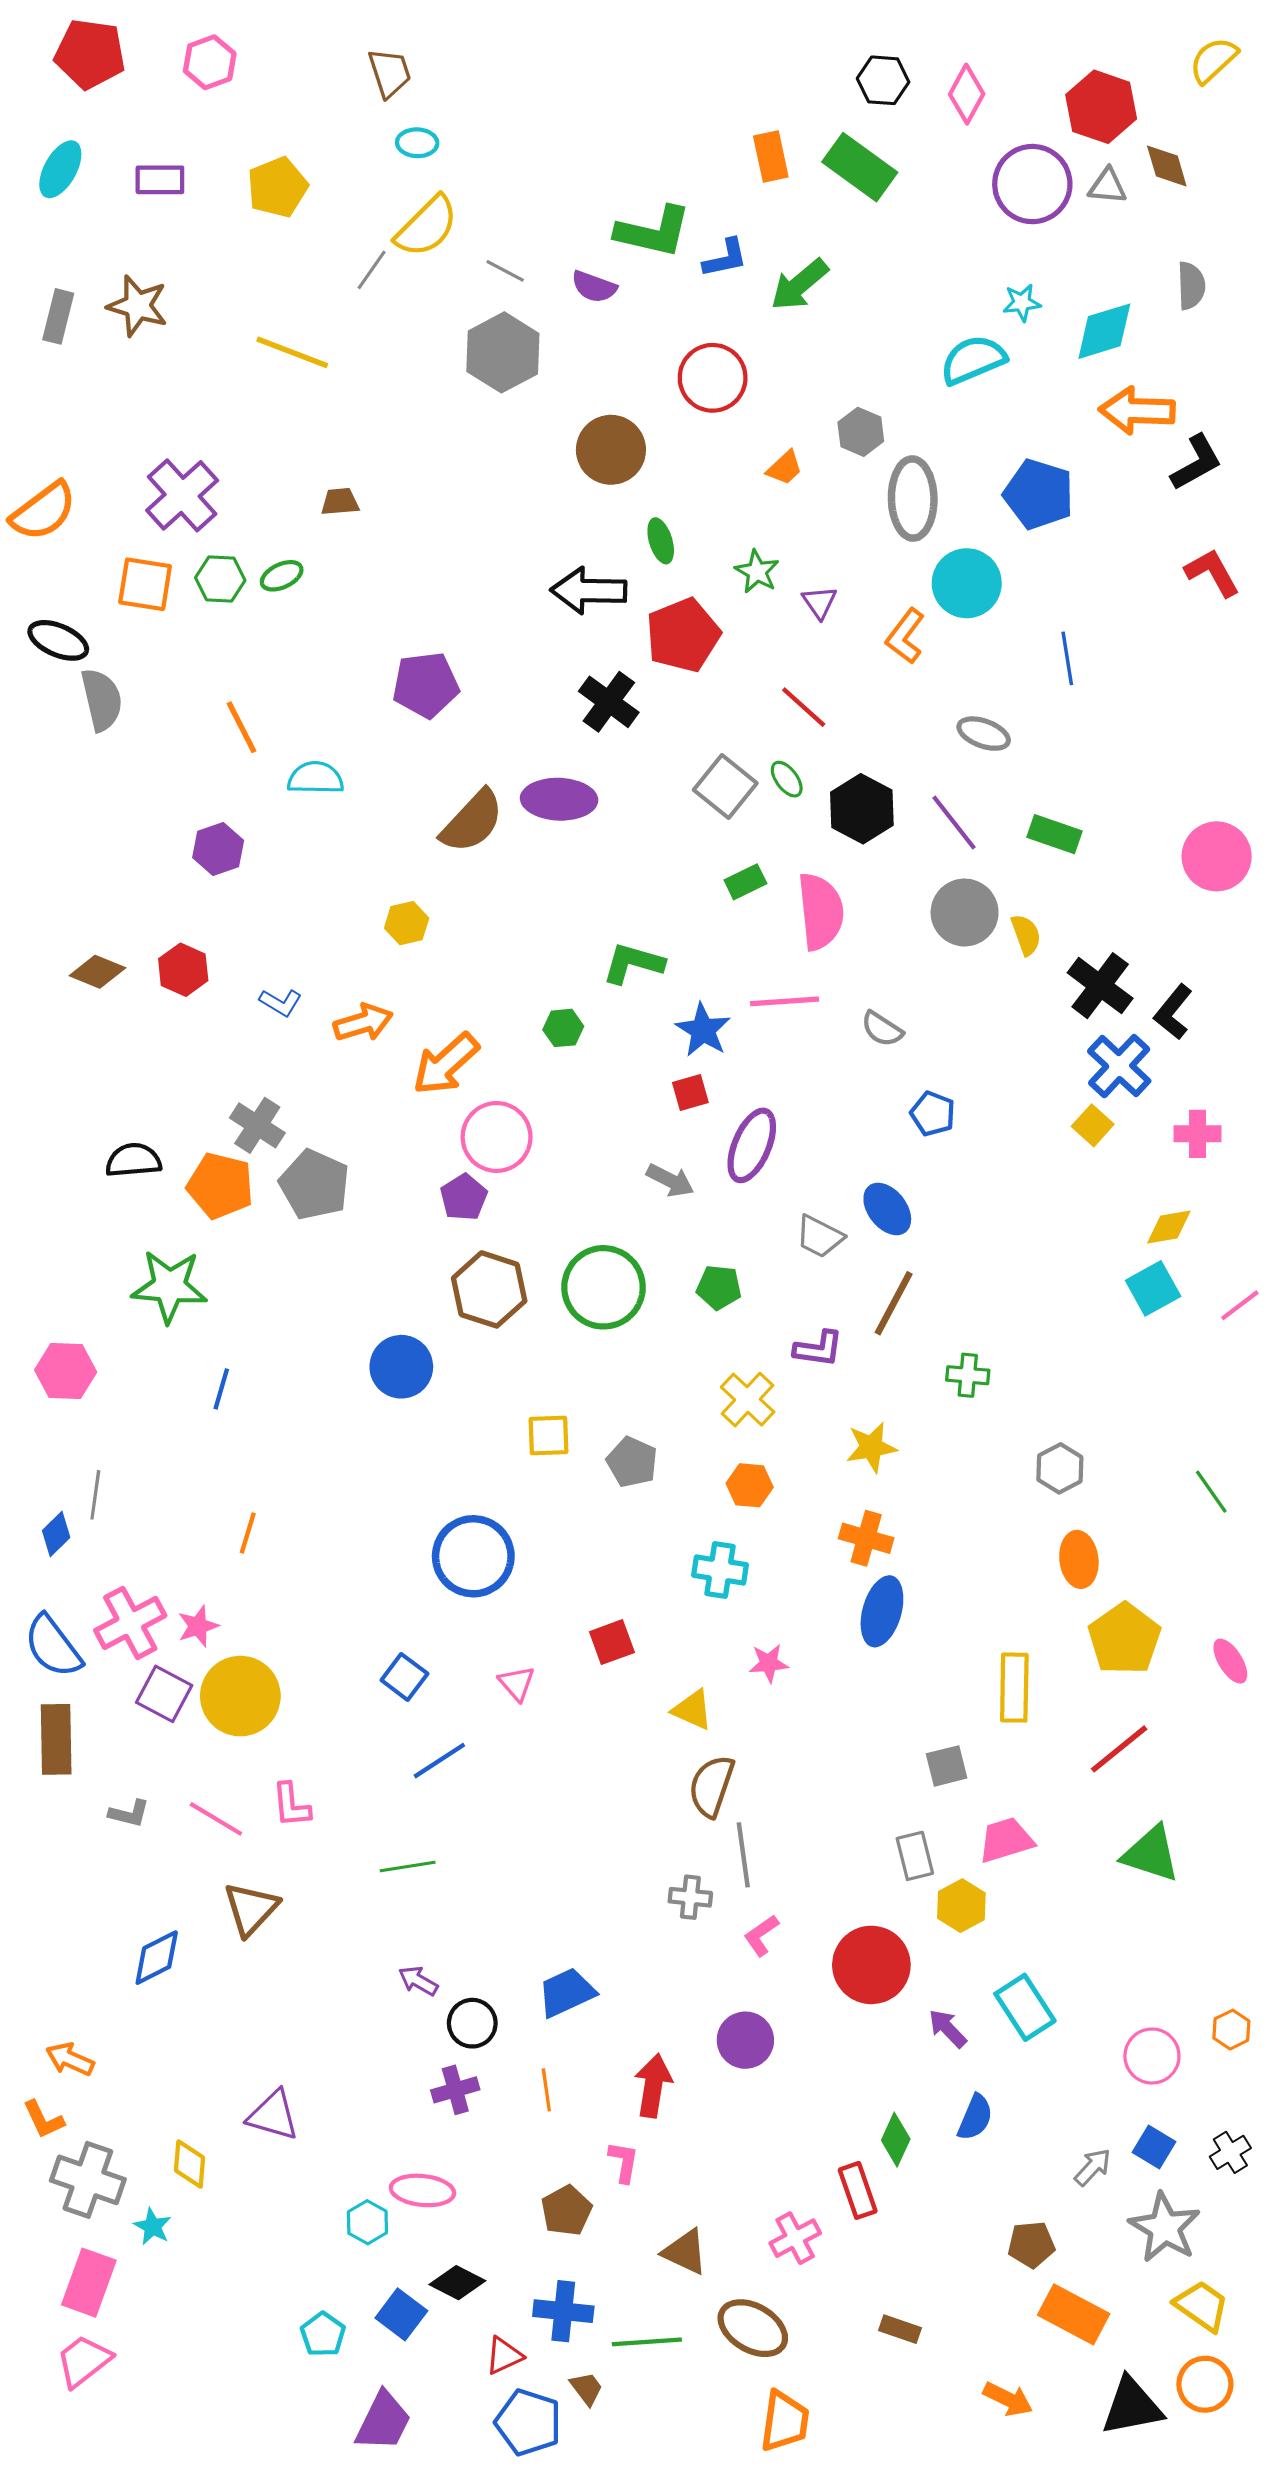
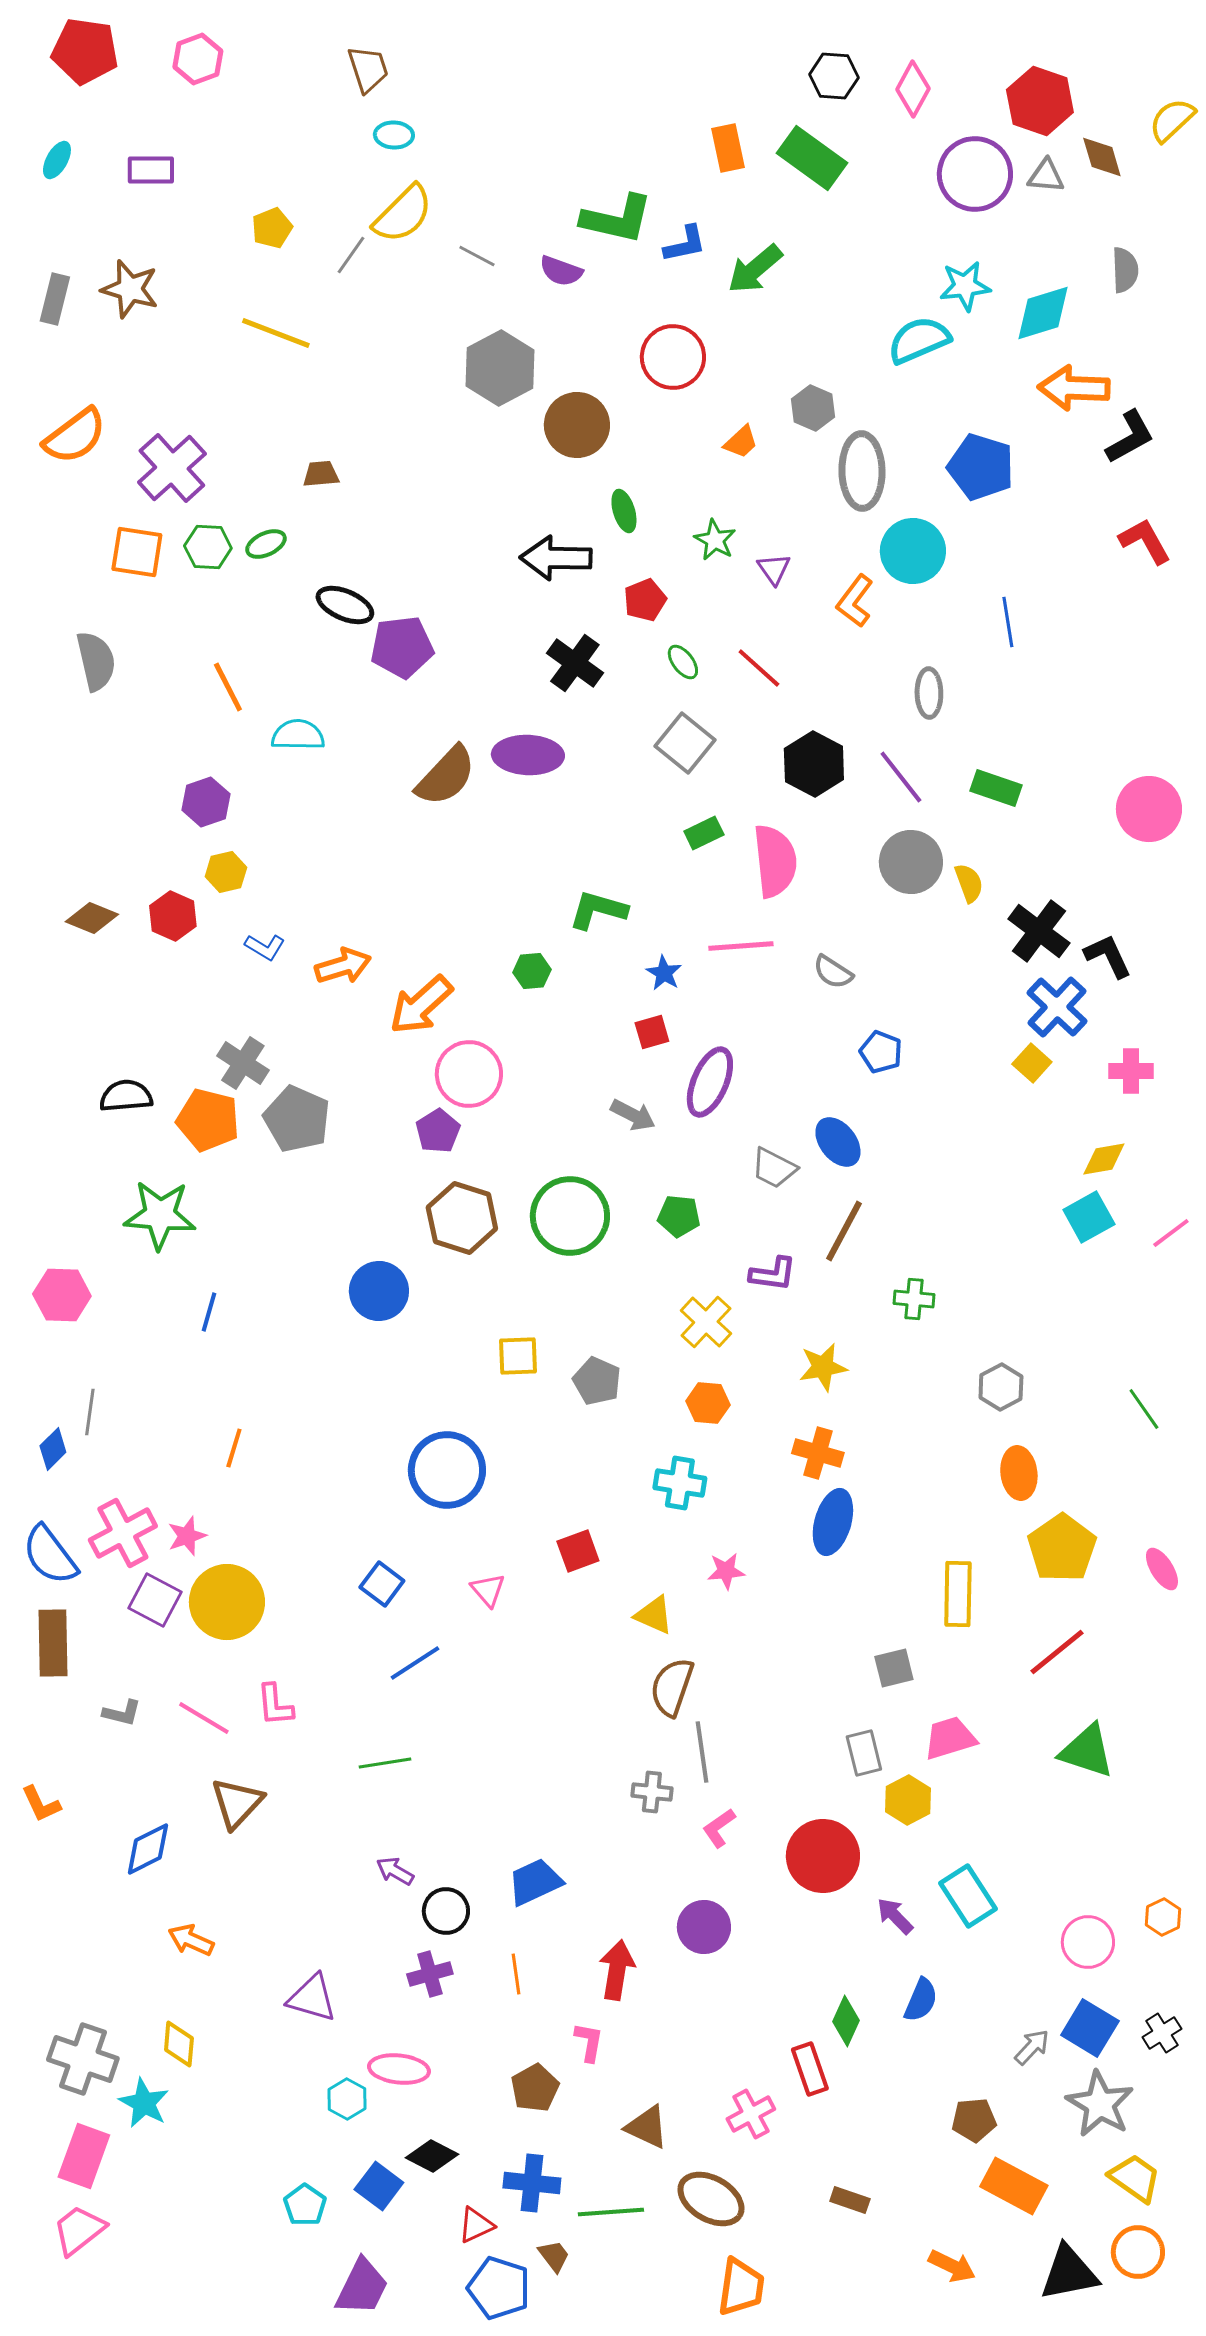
yellow semicircle: (1213, 60) -> (1172, 120), moved
cyan ellipse: (60, 169) -> (57, 160), size x0.7
yellow pentagon: (277, 187) -> (272, 228), moved, size x0.7
cyan star: (1022, 303) -> (965, 286), size x1.4
gray hexagon: (503, 352) -> (500, 368), moved
orange semicircle: (43, 511) -> (75, 436), moved
red pentagon: (683, 635) -> (645, 600), size x0.6
black ellipse: (58, 640) -> (345, 605), moved
gray ellipse: (984, 734) -> (929, 693), turned 69
green ellipse: (787, 779) -> (683, 662), moved
yellow hexagon: (407, 923) -> (226, 872), moved
black L-shape: (1173, 1012) -> (1108, 956), turned 116
blue star: (703, 1030) -> (664, 973), size x0.7
orange arrow: (70, 2059) -> (191, 1940), moved
purple triangle: (273, 2115) -> (312, 1998), moved
orange L-shape: (43, 2120) -> (41, 1804), moved
blue square: (1154, 2147) -> (1090, 2028), size x1.4
cyan star: (152, 2226) -> (144, 2103), size x1.4

